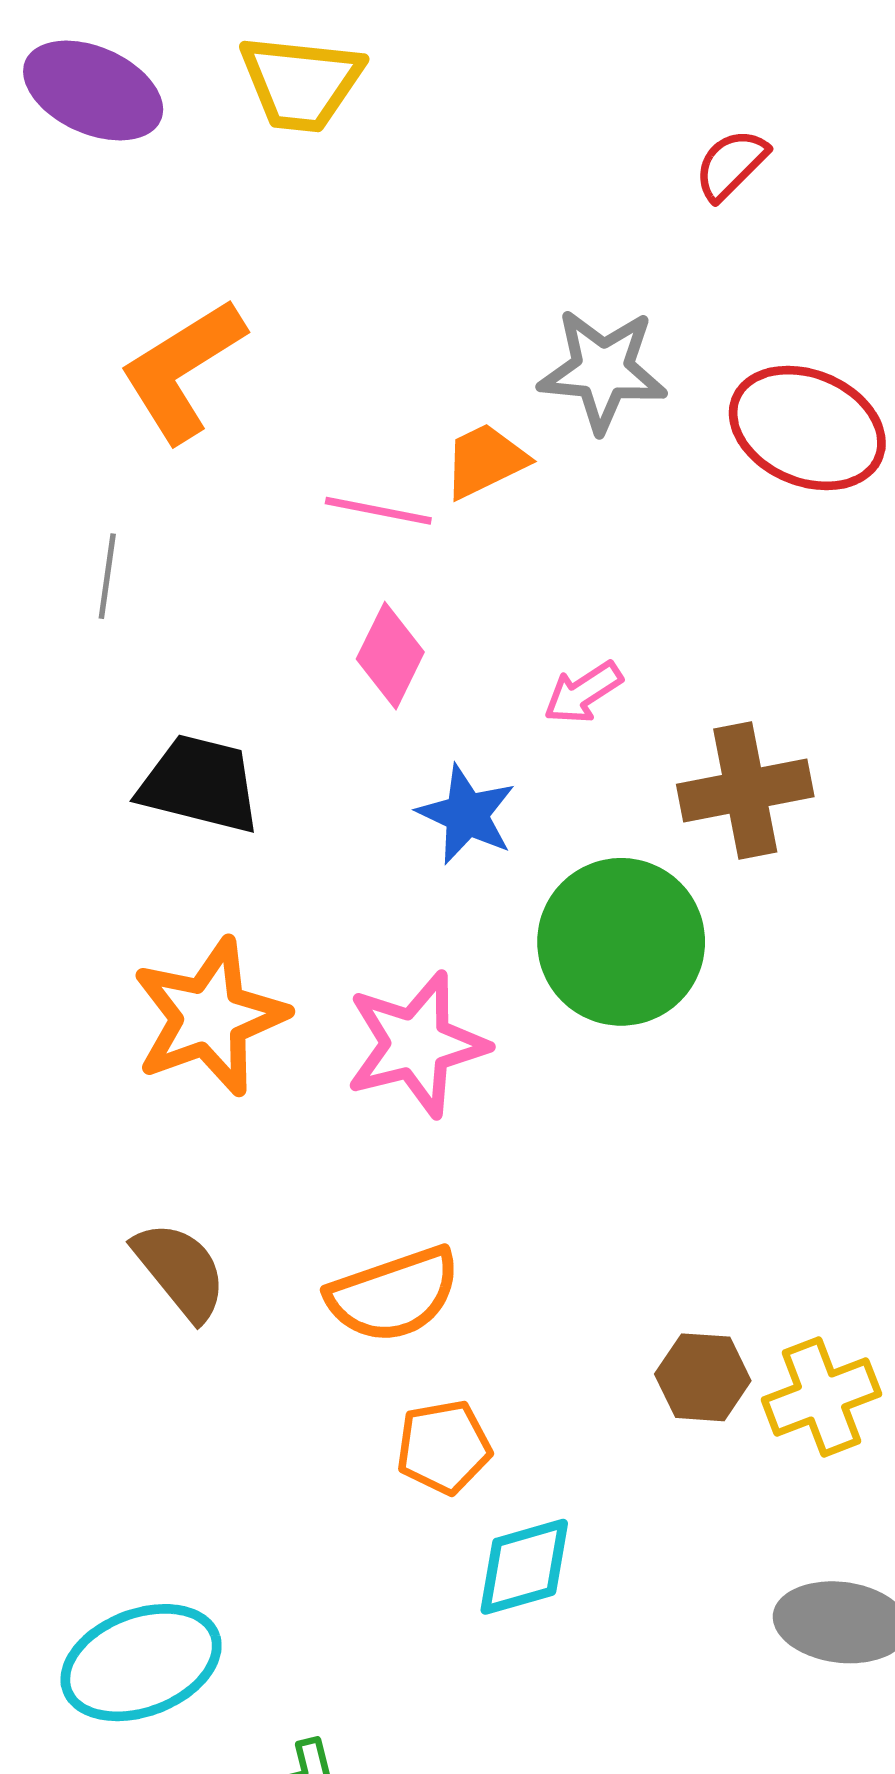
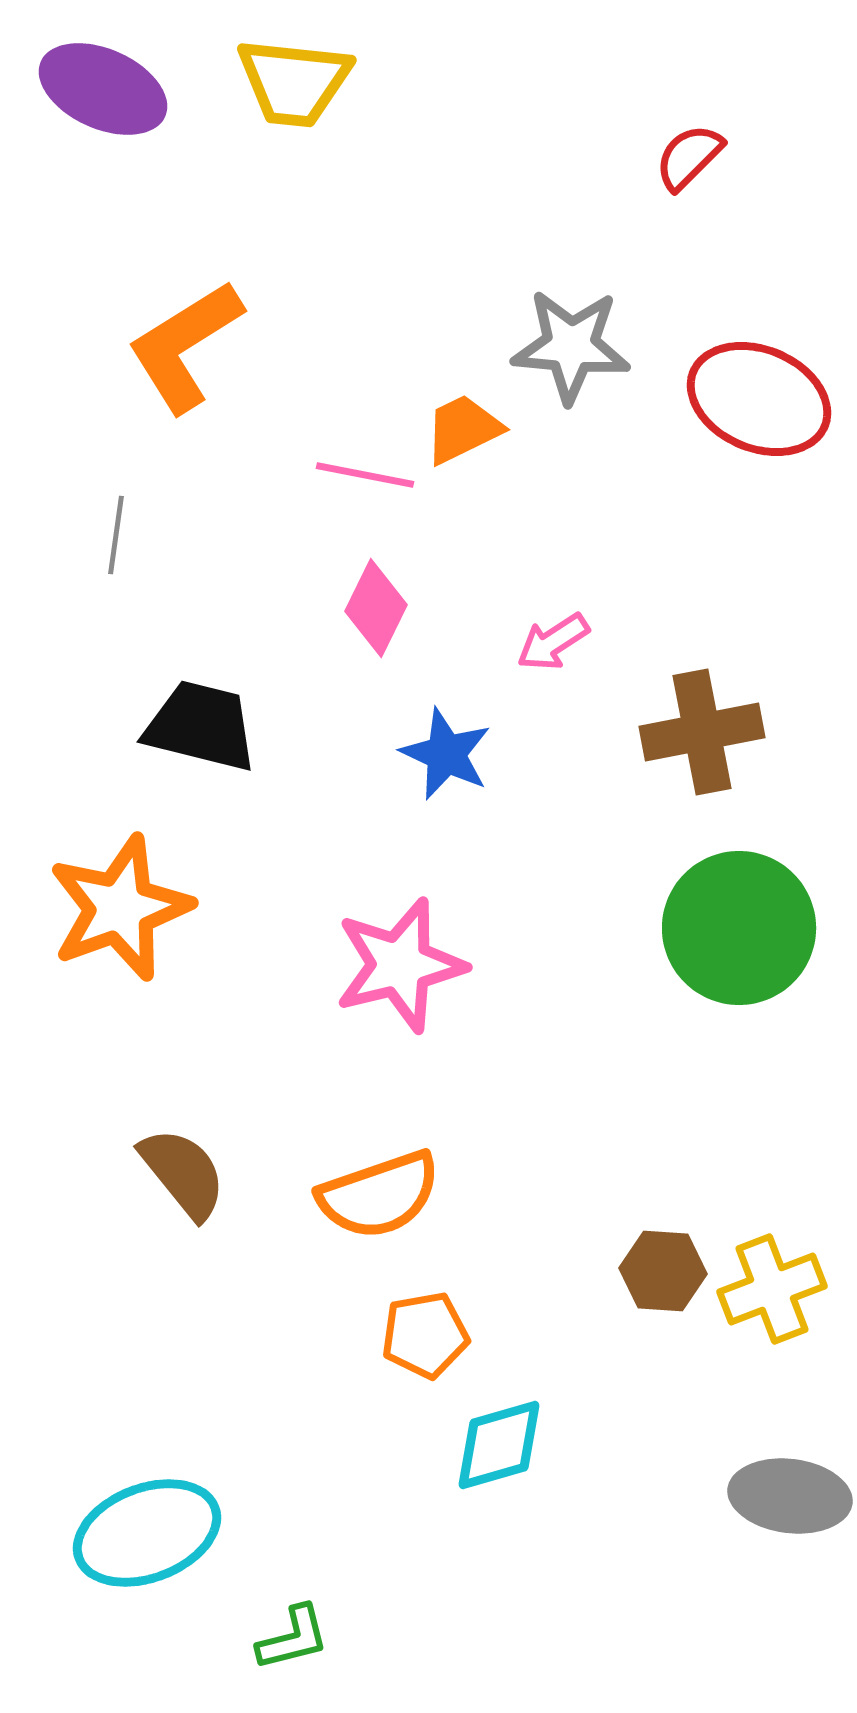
green circle: (621, 942) -> (739, 928), moved
orange star: (210, 1017) -> (120, 908), moved

